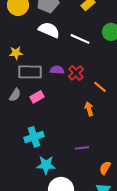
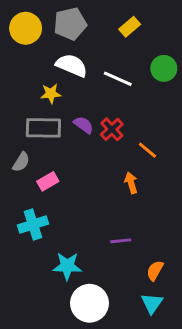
yellow star: (16, 53) -> (51, 94), moved
purple semicircle: (57, 70) -> (84, 125), turned 32
pink rectangle: (37, 97) -> (48, 181), moved
cyan cross: (34, 137) -> (33, 224), moved

